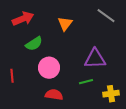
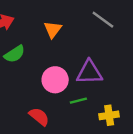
pink circle: (49, 68) -> (55, 80), moved
red semicircle: (54, 95) -> (39, 117), turned 30

